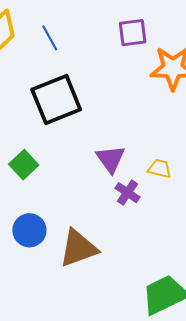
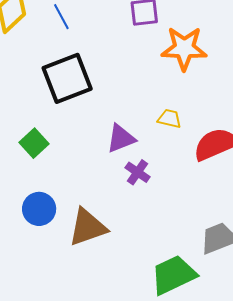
purple triangle: (111, 159) -> (121, 138), turned 44
yellow trapezoid: (160, 169) -> (170, 119), moved

